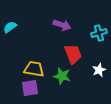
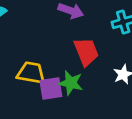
purple square: (30, 88) -> (51, 89), moved

